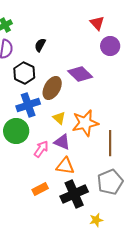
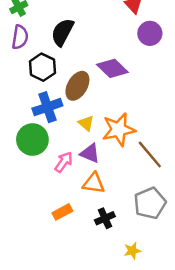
black semicircle: (40, 45) -> (62, 32), size x1.6
brown line: (110, 143) -> (150, 155), turned -40
black cross: (74, 194) -> (105, 218), size x0.6

